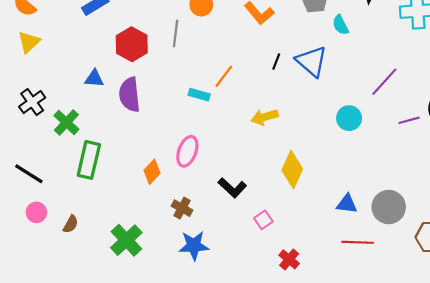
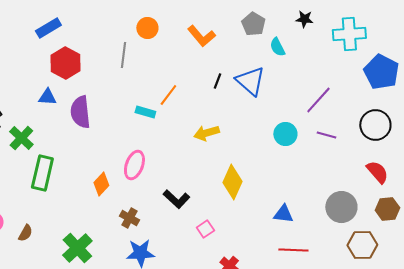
red hexagon: (132, 44) -> (65, 63), moved
purple line: (409, 120) -> (326, 135), moved, turned 30
gray circle: (389, 207) -> (341, 207), moved

